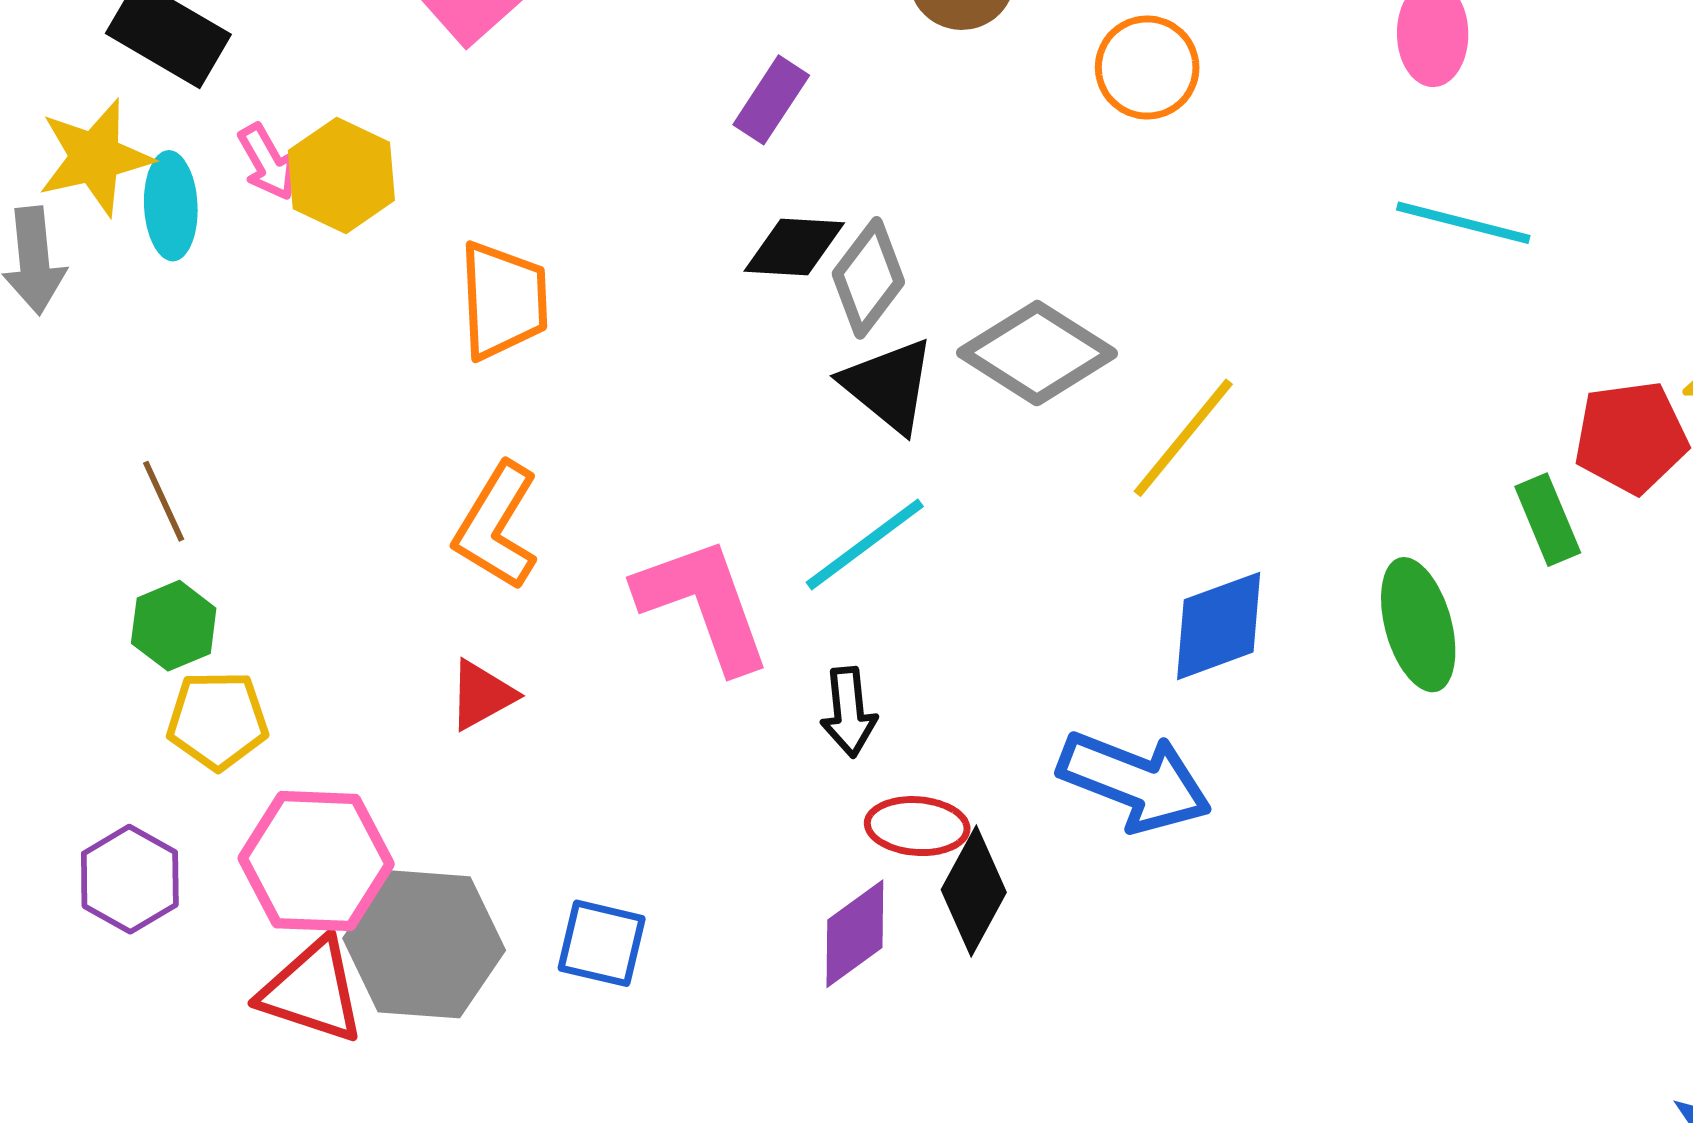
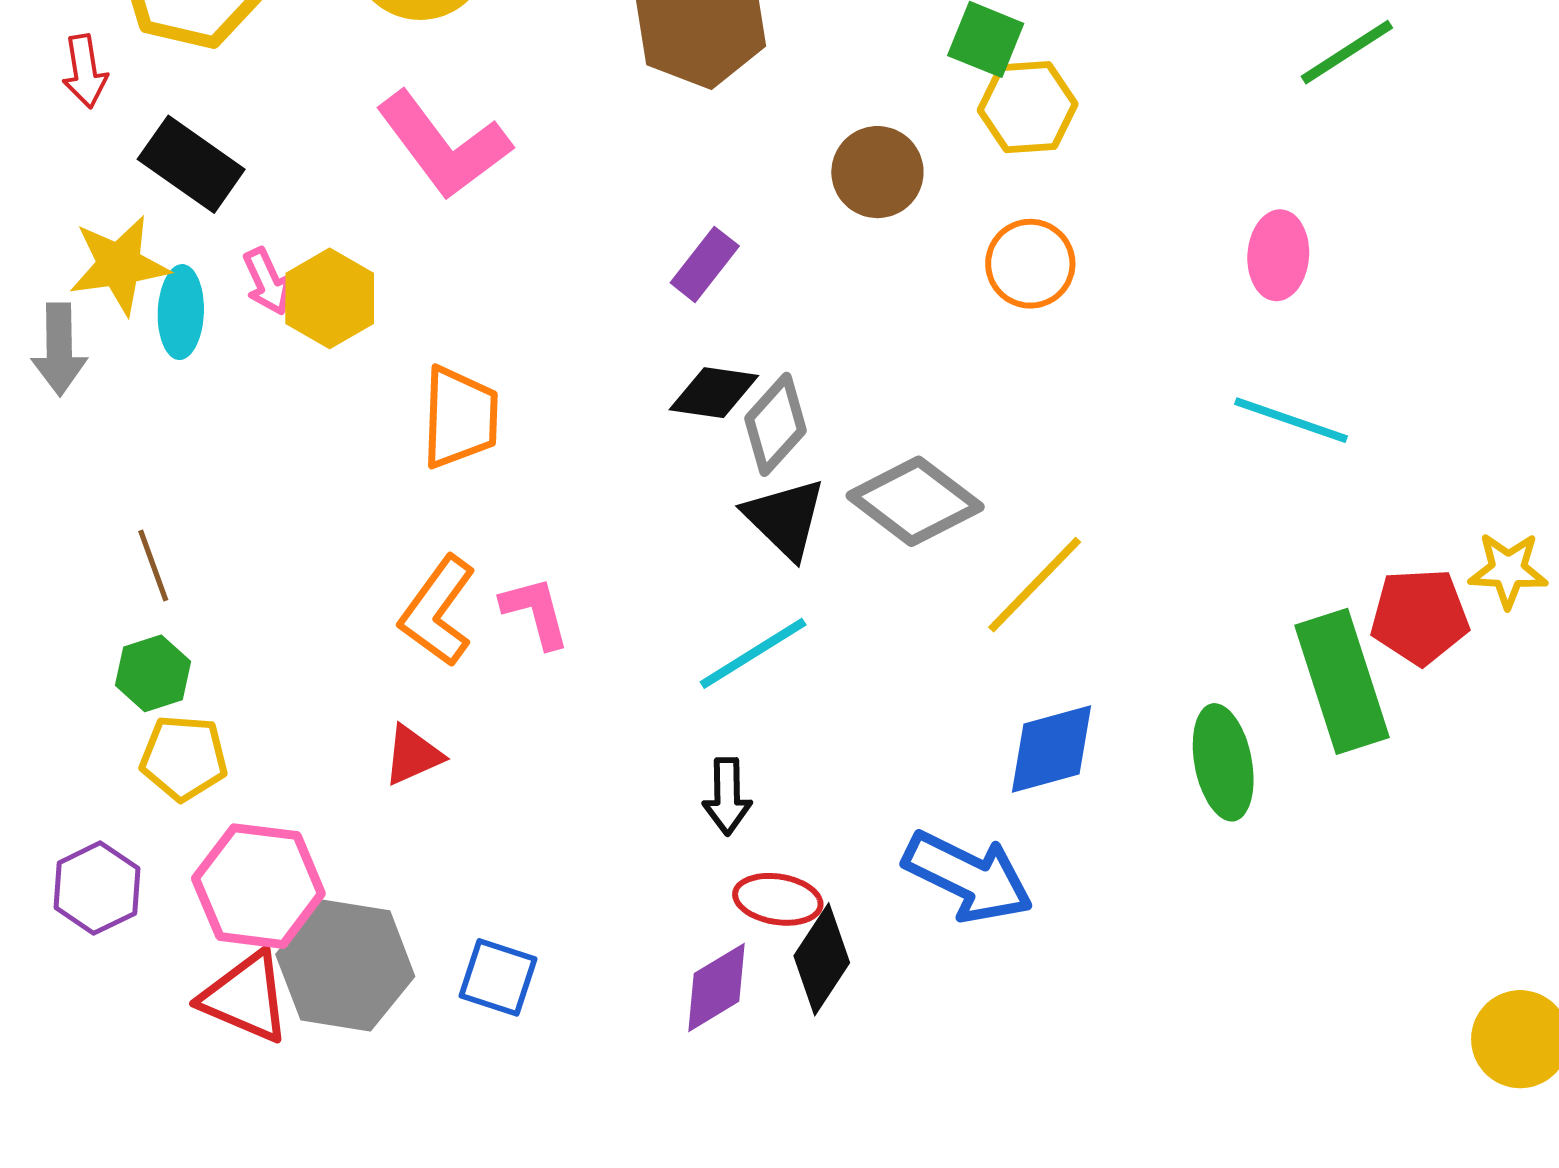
green rectangle: (1548, 520) -> (1342, 681), size x1.8
pink L-shape: (703, 604) -> (535, 612), moved, size x0.6

